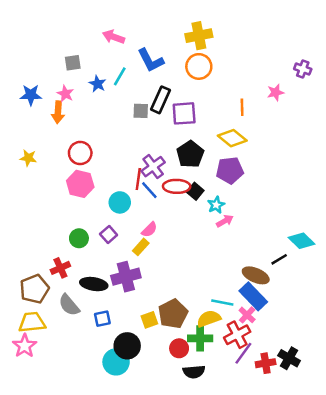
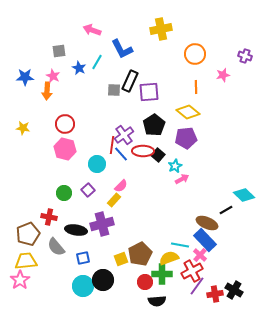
orange circle: (199, 66) -> (195, 54), moved
red cross: (60, 268) -> (49, 217), turned 35
cyan circle: (116, 362) -> (83, 286), moved

